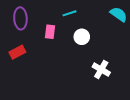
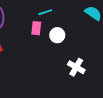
pink rectangle: (50, 32) -> (36, 28), moved

